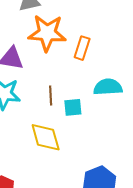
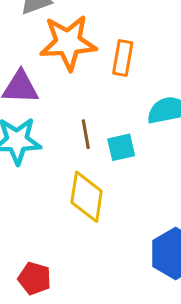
yellow diamond: (46, 137) -> (87, 197), turned 32

